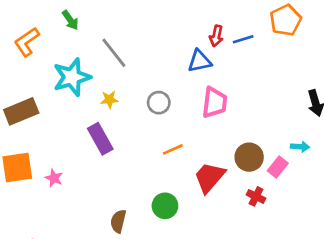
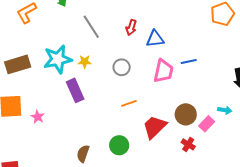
red arrow: (216, 36) -> (131, 27), moved
blue line: (243, 39) -> (189, 61), moved
cyan star: (72, 77) -> (58, 59), moved

